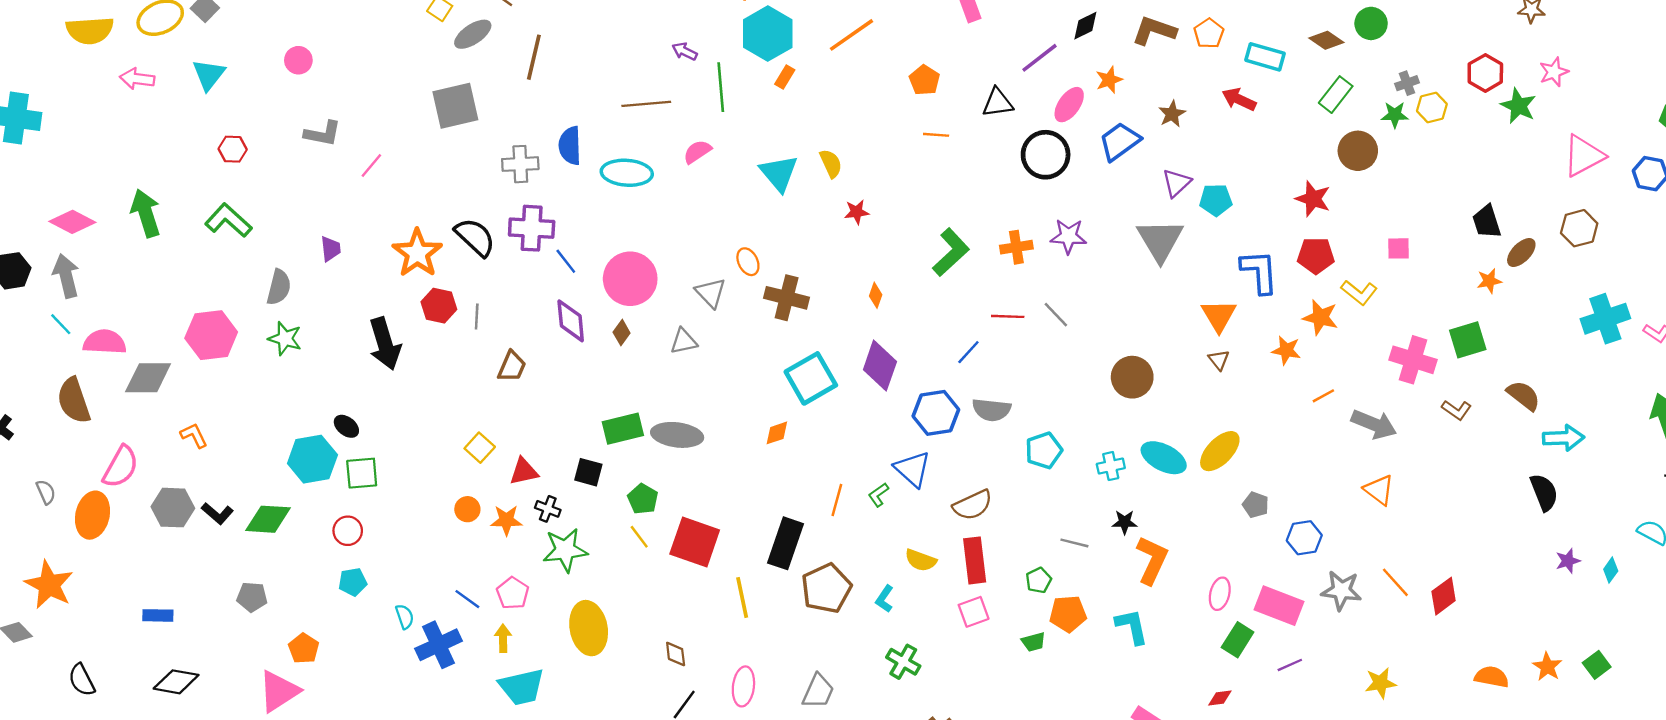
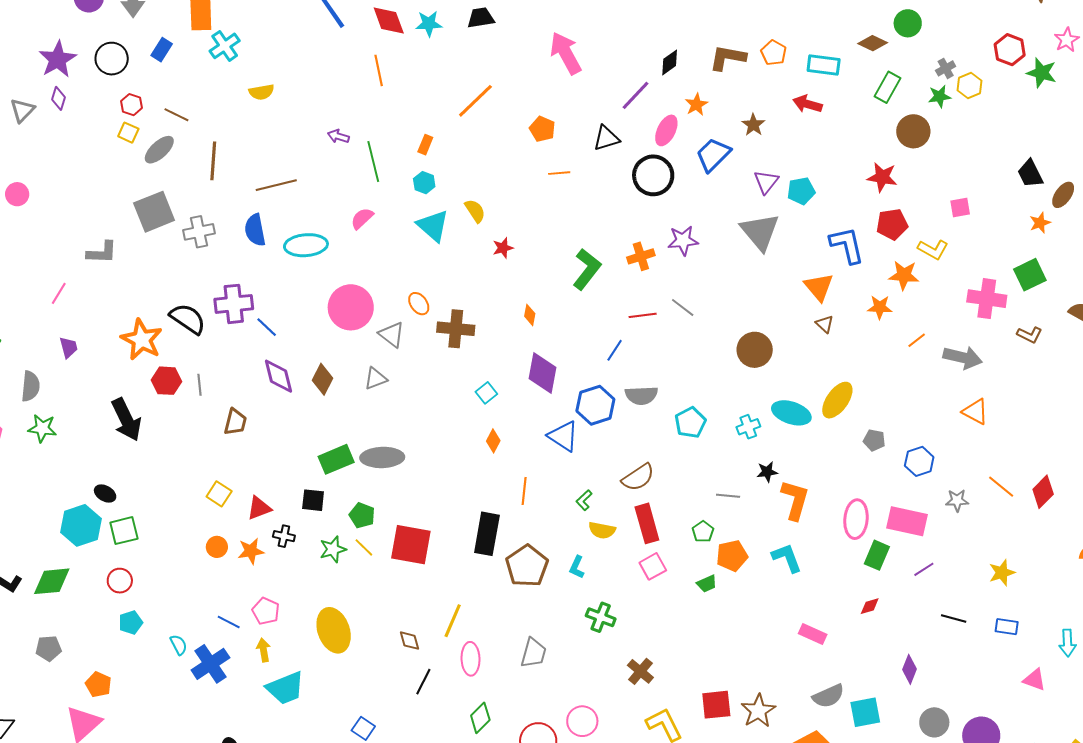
cyan hexagon: (768, 34) -> (424, 183), moved, size x0.5
brown line: (646, 104) -> (276, 185), moved
gray L-shape: (323, 134) -> (102, 252), moved
gray cross: (520, 164) -> (199, 232), moved
pink line: (371, 165) -> (59, 293), moved
pink circle: (630, 279) -> (351, 307), moved
brown diamond: (622, 333) -> (322, 379), size x1.4
cyan square: (811, 378) -> (486, 393), size x0.5
orange diamond: (777, 433) -> (493, 441), moved, turned -35
blue triangle: (913, 469) -> (563, 436), moved
green L-shape: (878, 495) -> (584, 500), moved
green star: (565, 550) -> (333, 549), moved, size x0.7
gray star: (1341, 590) -> (957, 500), size x0.7
pink ellipse: (1220, 594) -> (856, 519), size x1.4
yellow line: (742, 598) -> (453, 621), moved, turned 44

